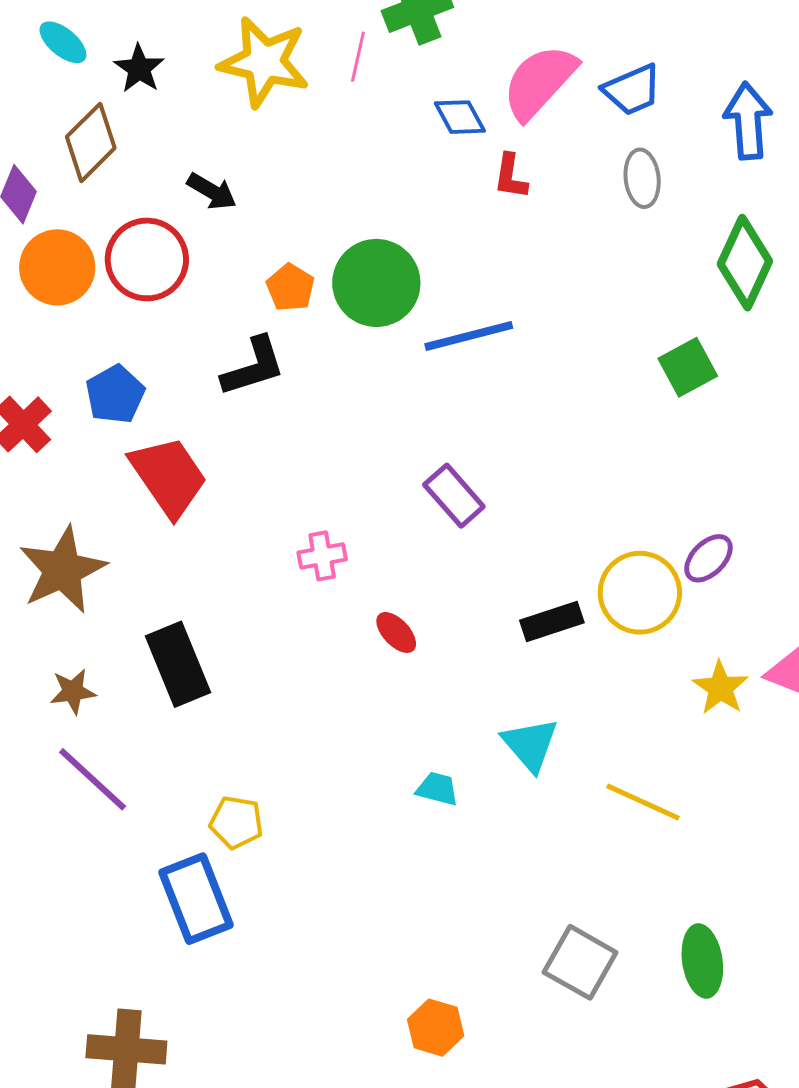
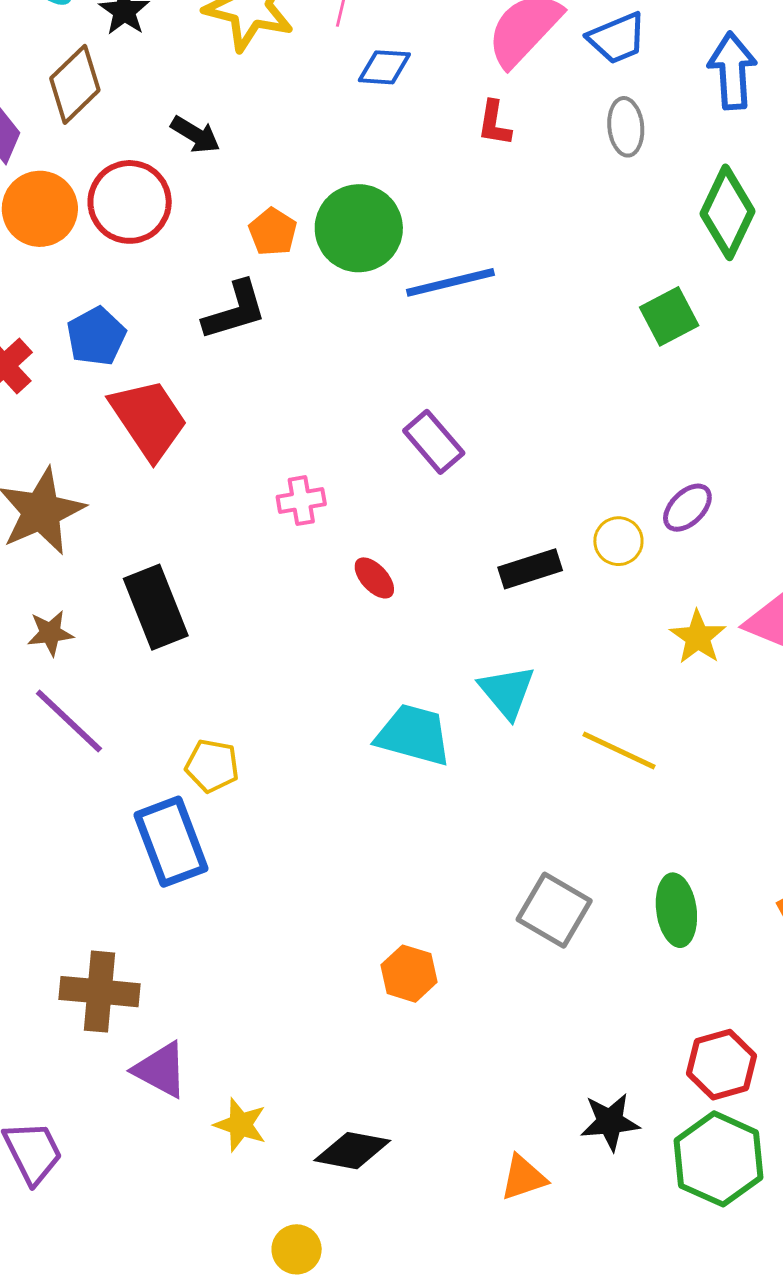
blue diamond: (460, 117) -> (384, 67), moved, turned -58
yellow circle: (640, 593) -> (618, 541), size x0.6
cyan trapezoid: (437, 789) -> (414, 735), size x1.8

